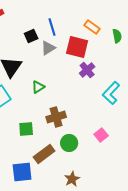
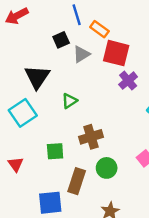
blue line: (52, 27) -> (77, 15), moved
orange rectangle: (92, 27) -> (99, 29), moved
brown rectangle: (44, 154) -> (77, 181), turned -35

